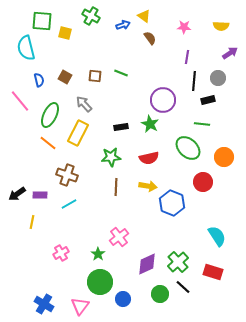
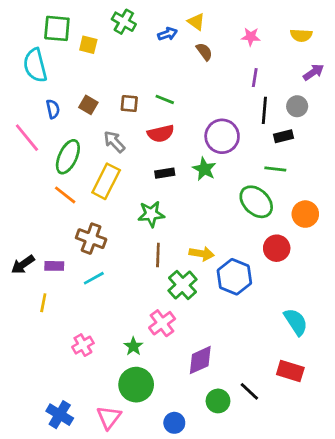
red semicircle: (149, 158) -> (161, 134), moved
green cross: (178, 262) -> (183, 285), moved
blue circle: (123, 299) -> (174, 423), moved

